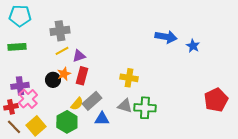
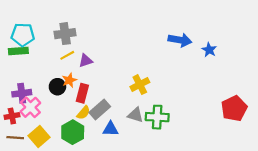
cyan pentagon: (20, 16) -> (23, 35), moved
red rectangle: (82, 76) -> (82, 93), moved
yellow cross: (129, 78) -> (140, 85), turned -36
brown line: (14, 127) -> (15, 138), turned -42

